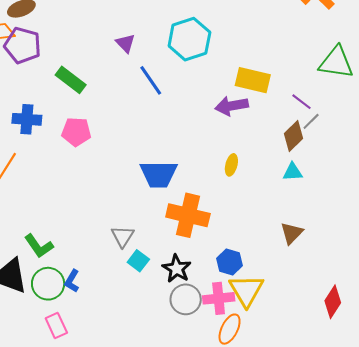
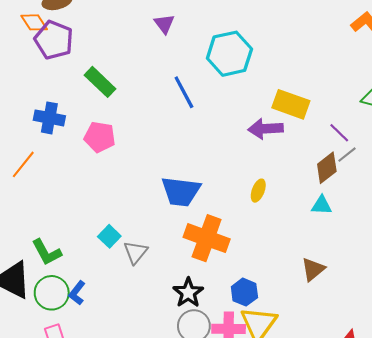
purple triangle: (126, 43) -> (164, 24), moved
cyan square: (138, 261) -> (109, 236), moved

